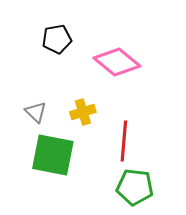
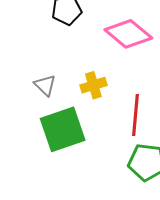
green square: (53, 155) -> (63, 129), turned -30

